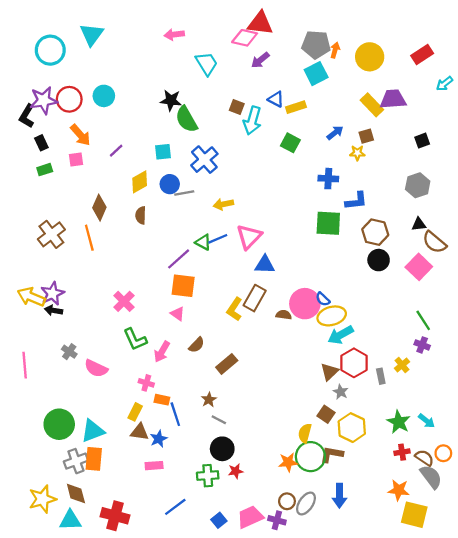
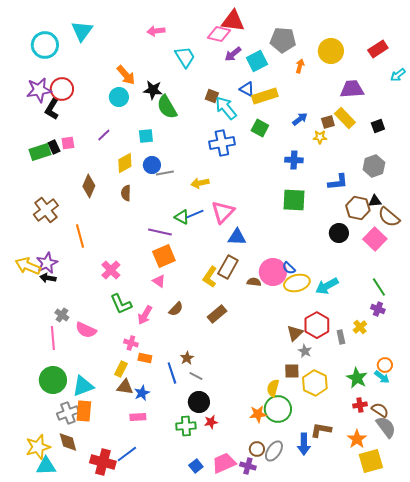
orange arrow: (335, 50) -> (300, 66), moved
cyan square: (316, 74) -> (257, 61), moved
cyan circle: (104, 96) -> (119, 97), moved
yellow rectangle: (372, 105) -> (345, 118), moved
yellow rectangle: (296, 107) -> (265, 96), size x1.4
black L-shape: (27, 116) -> (52, 109), moved
cyan arrow: (252, 120) -> (226, 108), turned 125
orange arrow: (80, 135) -> (126, 75), moved
black rectangle: (41, 143) -> (54, 147), moved
blue cross: (204, 160) -> (222, 143), moved, turned 30
green rectangle: (45, 170) -> (40, 152), size x1.5
blue L-shape: (356, 201) -> (338, 182), moved
brown hexagon: (375, 232) -> (358, 208), moved
orange line: (89, 238) -> (80, 236), moved
purple line: (179, 259) -> (160, 232), turned 55
orange square: (183, 286) -> (164, 256), turned -30
cyan arrow: (341, 335) -> (327, 286), moved
brown rectangle: (227, 364) -> (217, 314), moved
pink line: (25, 365) -> (53, 338), moved
blue line: (175, 414) -> (172, 373), moved
brown square: (326, 414) -> (292, 371), turned -35
orange circle: (443, 453) -> (385, 365), moved
brown L-shape: (332, 454) -> (321, 430), moved
orange star: (399, 490) -> (357, 439), turned 30
blue line: (175, 507) -> (127, 454), moved
yellow square: (414, 515) -> (371, 461), turned -30
cyan triangle: (70, 520) -> (46, 466), moved

